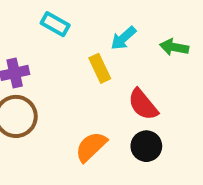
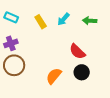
cyan rectangle: (55, 24) -> (11, 17), moved
yellow rectangle: (100, 68) -> (41, 22), moved

